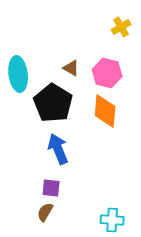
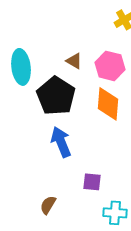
purple square: (51, 188) -> (92, 182), moved

